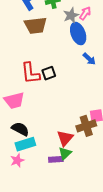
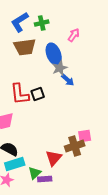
gray star: (71, 15) -> (60, 68), moved
blue ellipse: (78, 34) -> (54, 54), moved
blue arrow: (89, 59) -> (68, 80), moved
green triangle: (65, 153) -> (35, 173), moved

